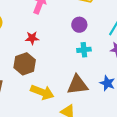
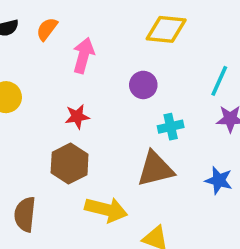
purple circle: (79, 25) -> (143, 85), moved
brown triangle: (77, 85) -> (155, 169), moved

